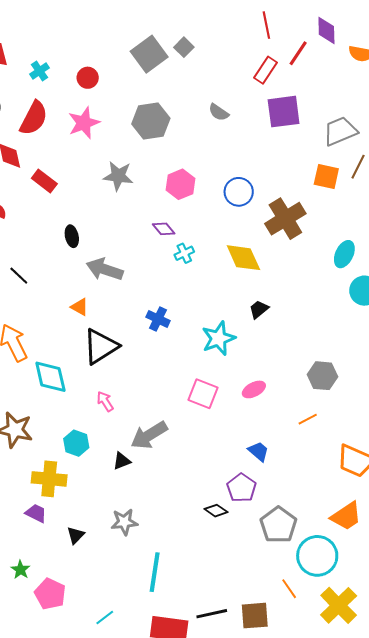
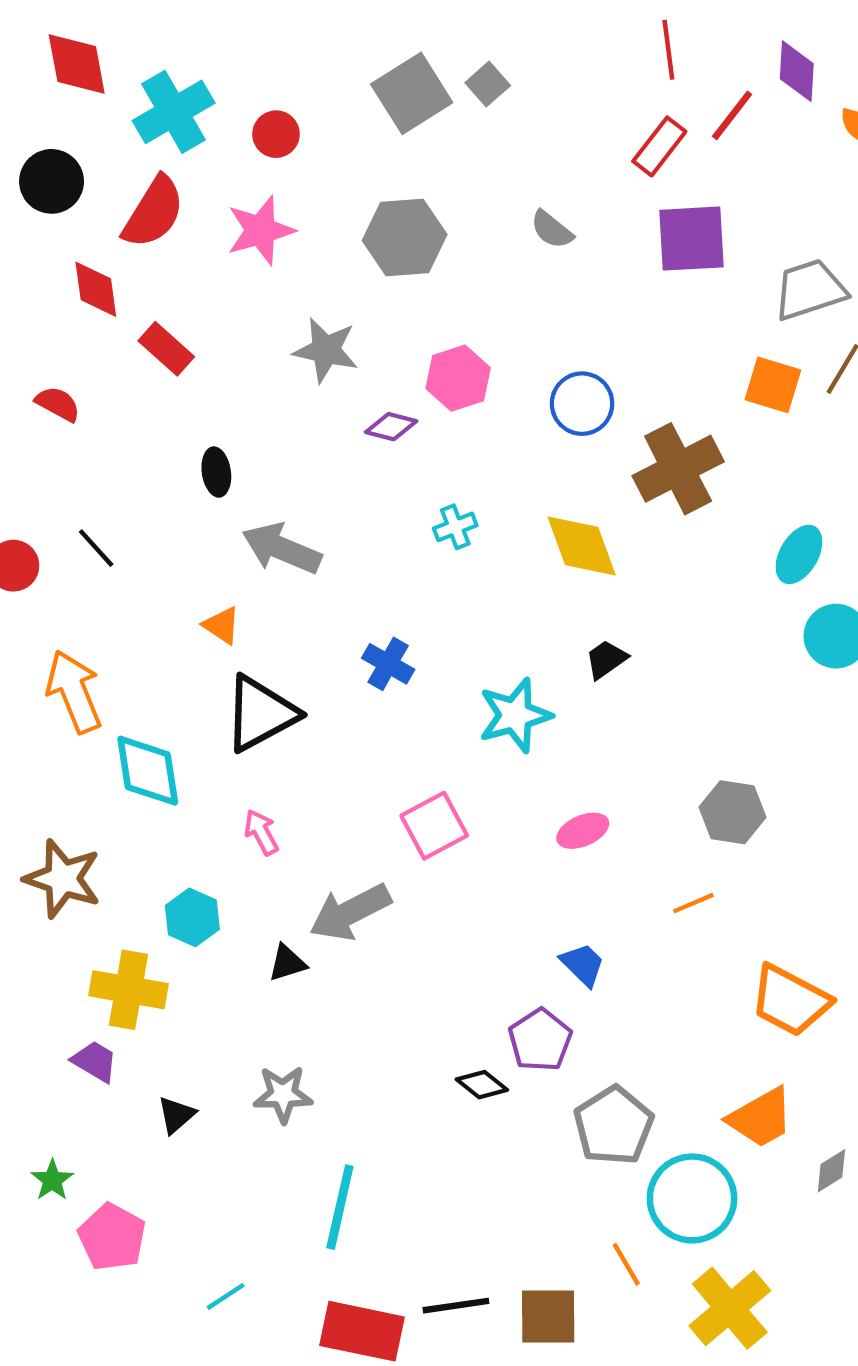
cyan cross: (39, 71) -> (174, 112), size x1.8
purple diamond: (164, 229) -> (391, 427), moved, turned -40
pink square: (203, 394) -> (434, 826), moved, turned 36

